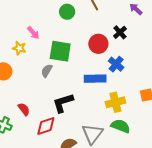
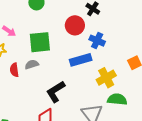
gray semicircle: (47, 71) -> (32, 64), turned 56
red semicircle: (24, 109) -> (14, 70), moved, turned -136

